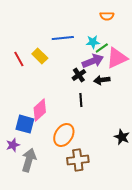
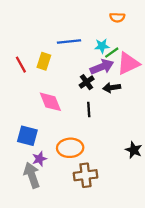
yellow rectangle: (40, 56) -> (44, 61), turned 63
pink diamond: (40, 110) -> (50, 102), moved, turned -70
orange ellipse: (64, 135) -> (70, 148), turned 55
purple star: (13, 145) -> (39, 159), moved
gray arrow: (29, 160) -> (32, 175), turned -35

